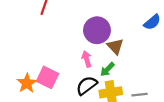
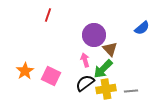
green arrow: (107, 69) -> (103, 69), size x1.5
orange star: (27, 83) -> (25, 71), moved

